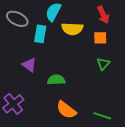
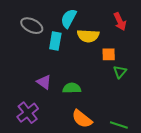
orange square: (100, 38) -> (109, 54), moved
purple triangle: (29, 65) -> (44, 82), moved

